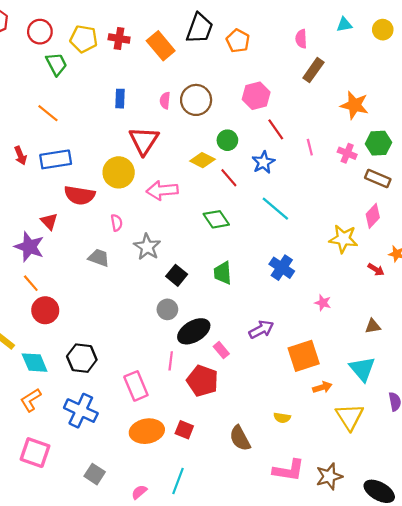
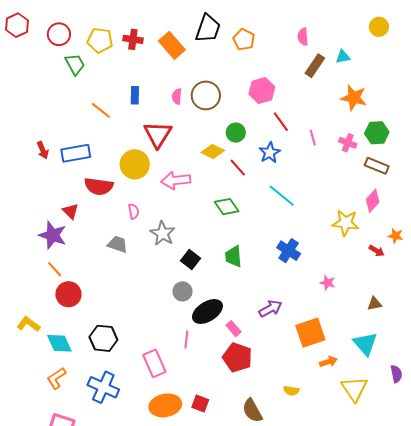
cyan triangle: (344, 25) -> (343, 57), moved
orange line: (48, 113) -> (101, 110), moved
red pentagon: (202, 381) -> (237, 358), moved

